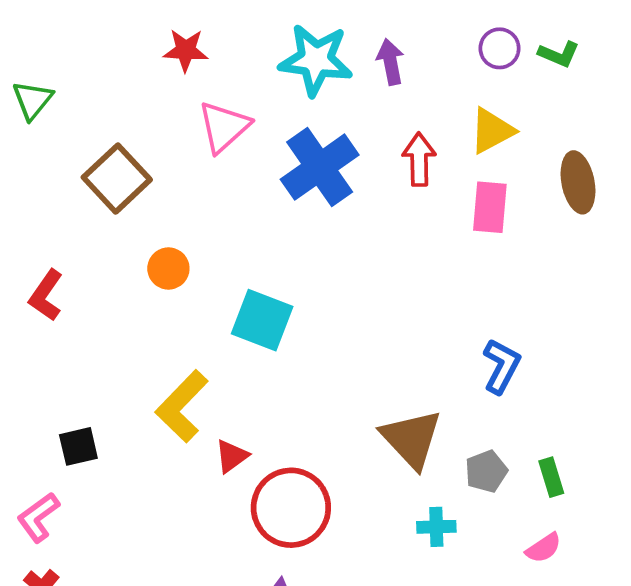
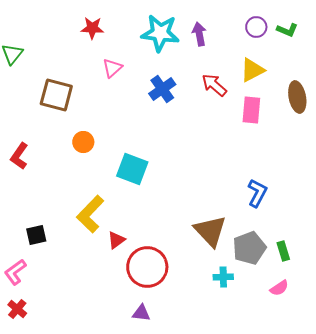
pink triangle: (224, 127) -> (112, 68), size x0.7
red arrow: (419, 159) -> (214, 85), turned -48
blue cross: (320, 167) -> (162, 89), size x0.7
brown square: (117, 179) -> (56, 95), turned -32
gray pentagon: (486, 471) -> (249, 248), size x1.5

